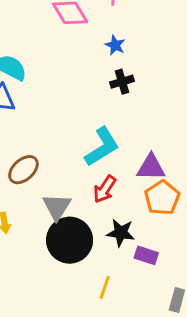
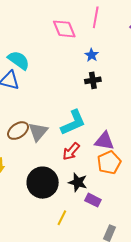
gray triangle: (57, 207) -> (38, 132), moved

